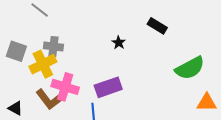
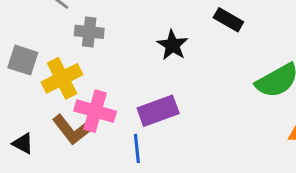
black star: (119, 43) -> (172, 45), size x1.5
gray cross: (53, 46) -> (89, 32), moved

